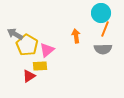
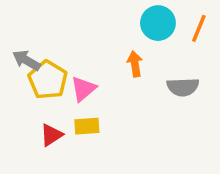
cyan circle: (101, 13) -> (158, 23), moved
orange line: (105, 29) -> (199, 28), moved
yellow rectangle: (40, 66) -> (87, 126), moved

